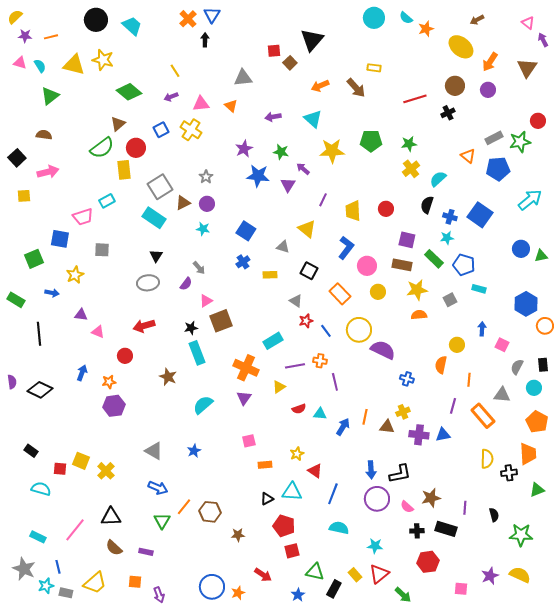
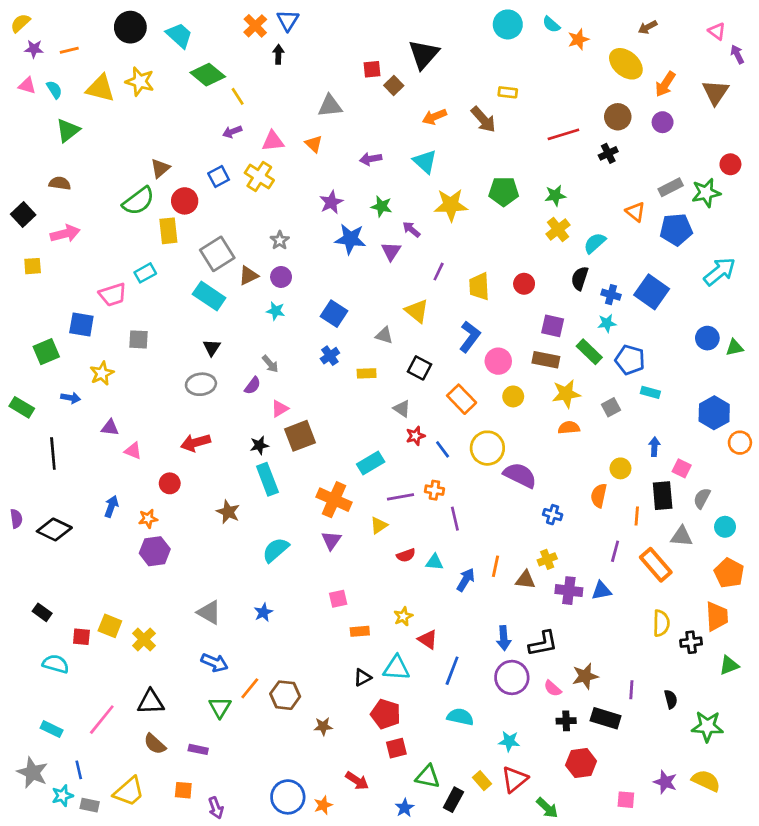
green diamond: (129, 92) -> (208, 75), moved
black rectangle: (543, 365) -> (663, 496), moved, size x1.5
purple star: (490, 576) -> (665, 782), turned -30

